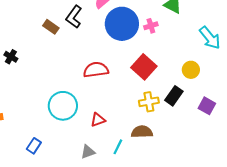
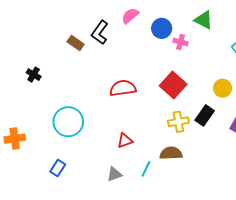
blue circle: (122, 24) -> (162, 28), moved, size x0.6
pink cross: (151, 26) -> (181, 42), turned 32
cyan circle: (63, 106) -> (68, 122), moved

